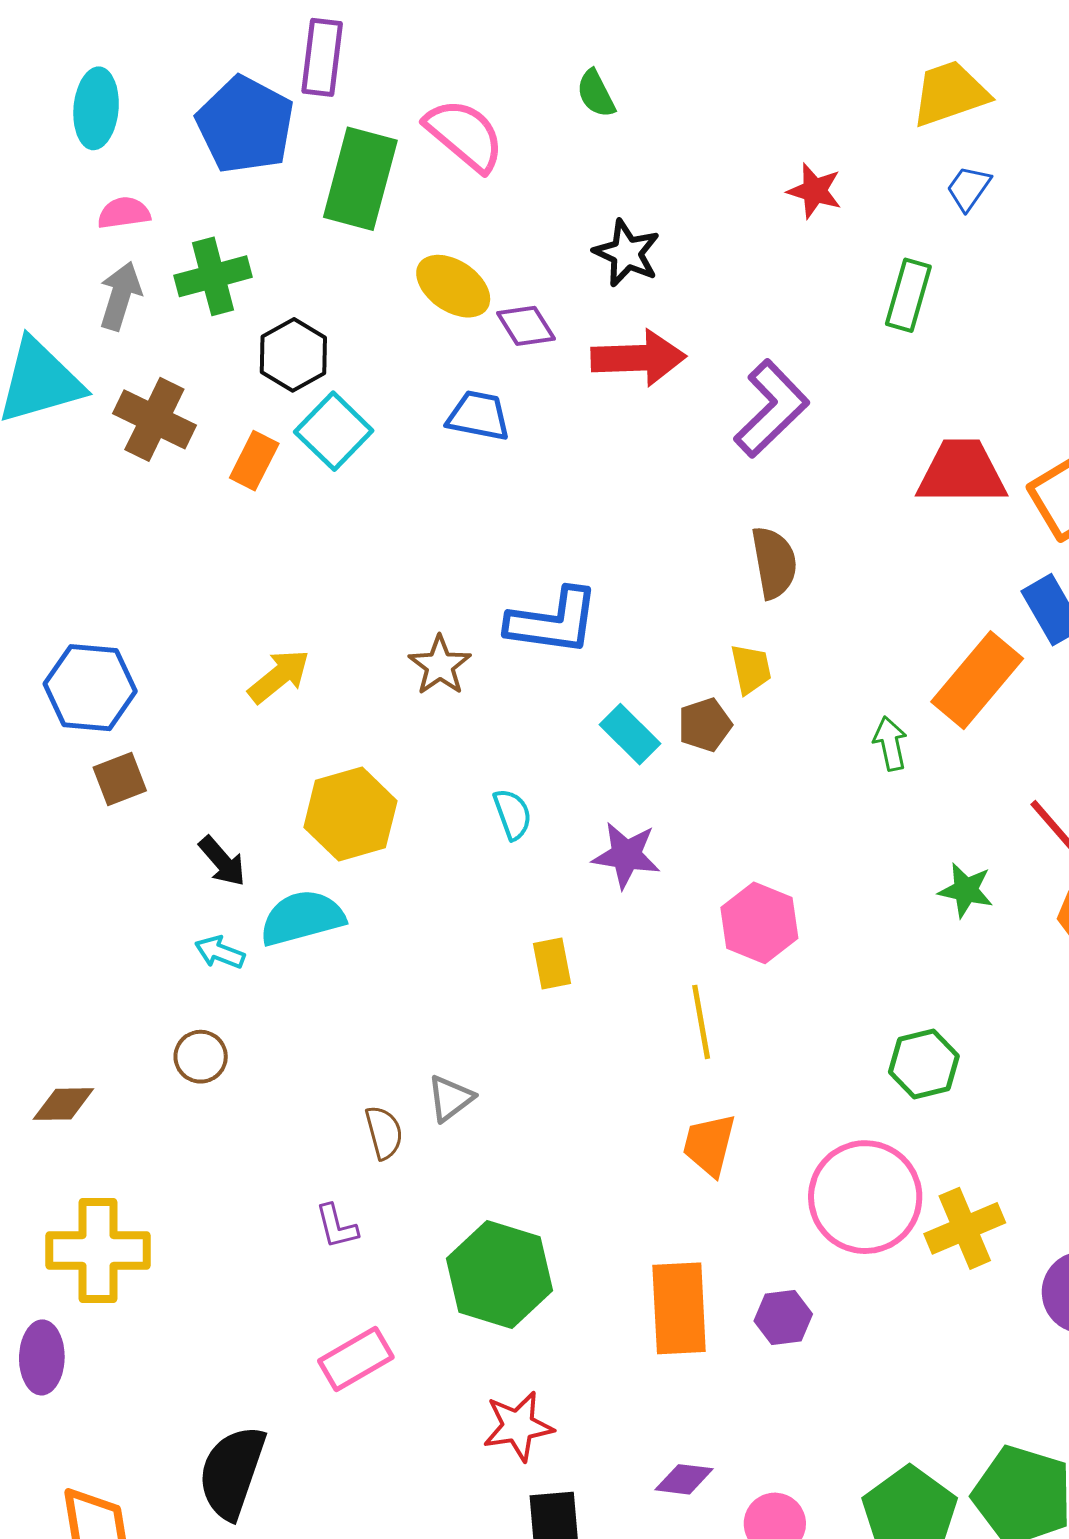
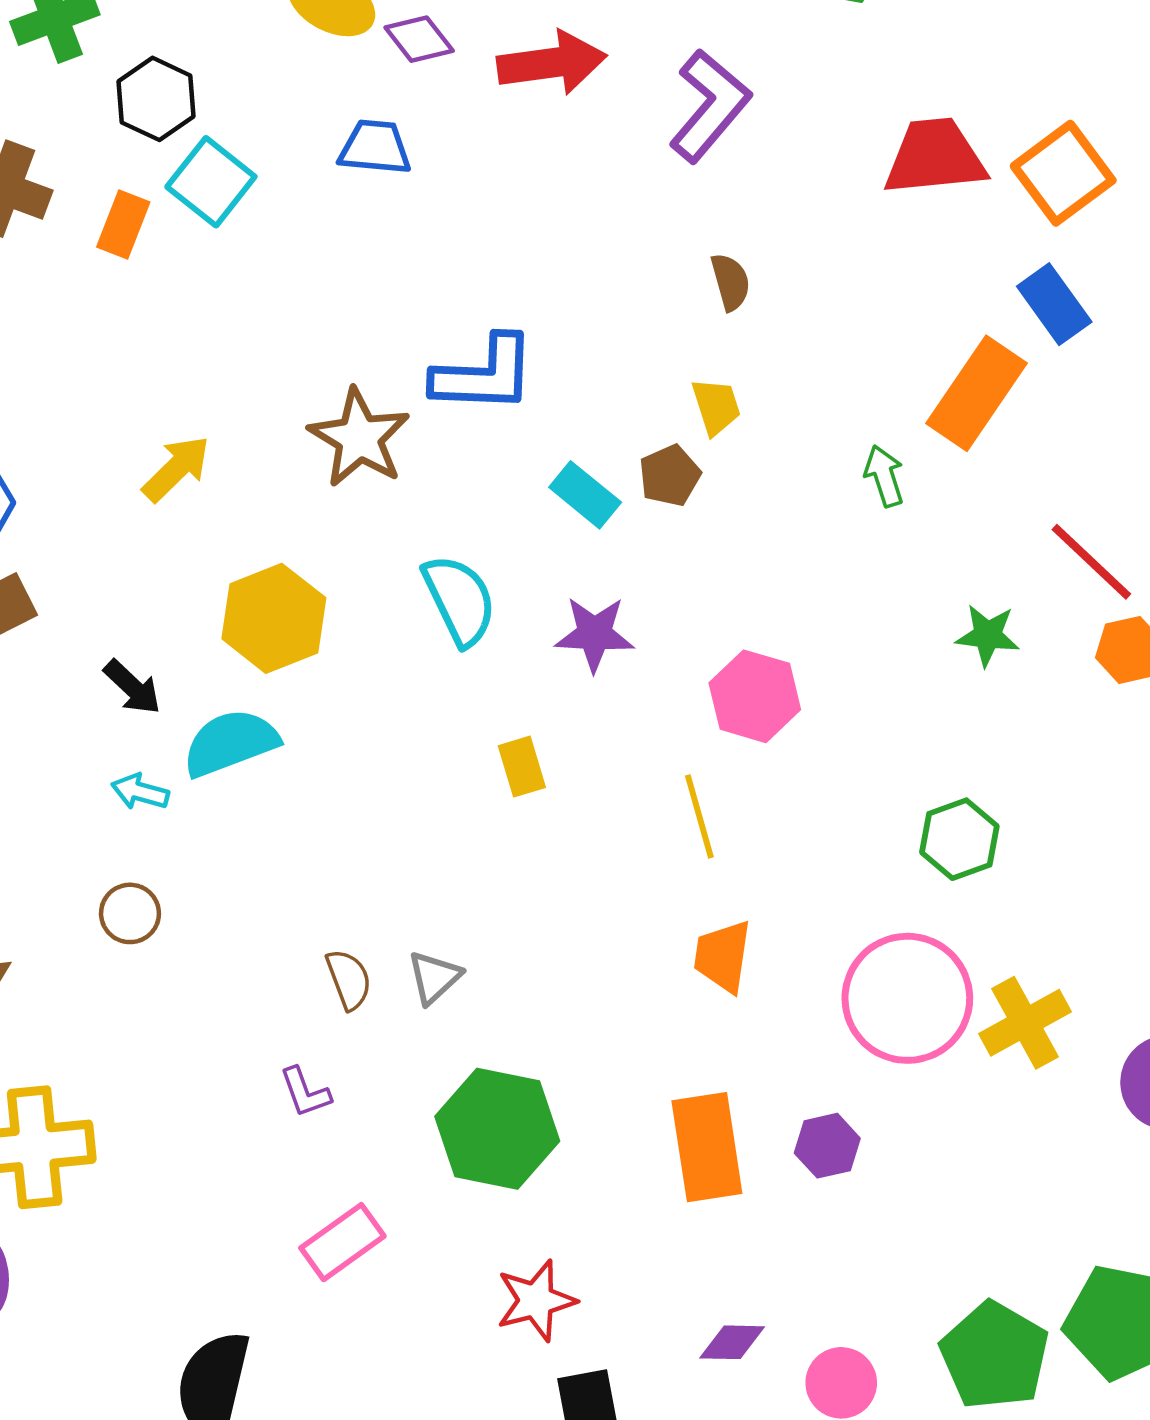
brown semicircle: (774, 563) -> (730, 282), size x0.7
brown star: (440, 665) -> (359, 438), size x1.4
cyan semicircle: (512, 814) -> (459, 600), size x1.6
gray triangle: (450, 1098) -> (434, 977), moved

